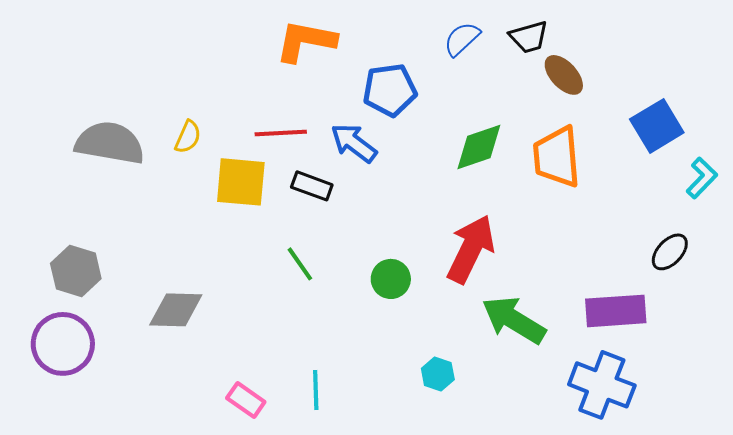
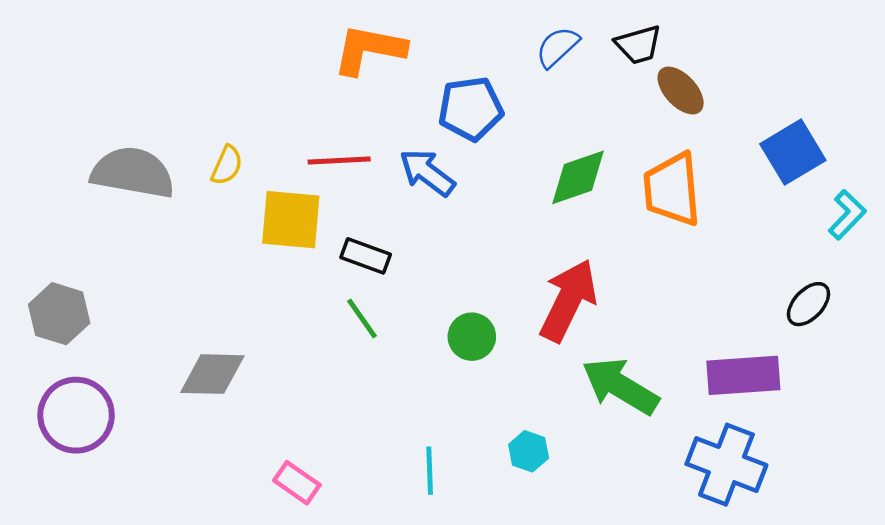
black rectangle: (312, 186) -> (366, 256), moved
gray hexagon: (76, 271) -> (59, 314), moved
cyan line: (316, 390) -> (430, 471), moved

